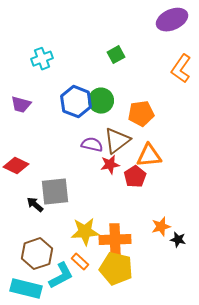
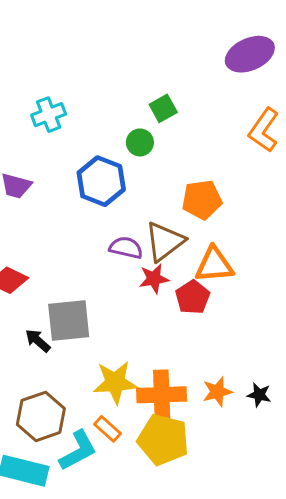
green circle: (101, 101) -> (140, 142), moved, size x0.7
orange star: (161, 227) -> (217, 392), moved

